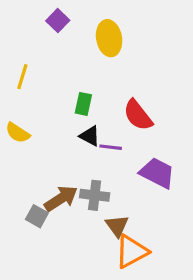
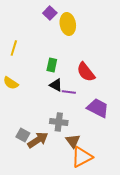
purple square: (58, 21) -> (50, 13), moved
brown arrow: (61, 199) -> (38, 140), moved

